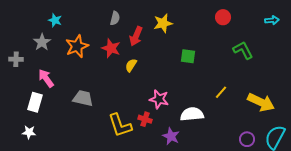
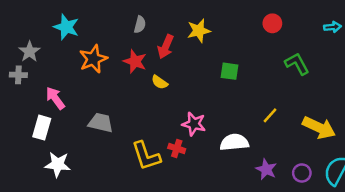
cyan star: (55, 20) -> (66, 27), size x1.5
gray star: (42, 42) -> (29, 52), moved
yellow semicircle: (131, 65) -> (160, 82), turned -88
white star: (29, 132) -> (58, 164), moved, size x1.5
purple star: (171, 136) -> (266, 169), moved

